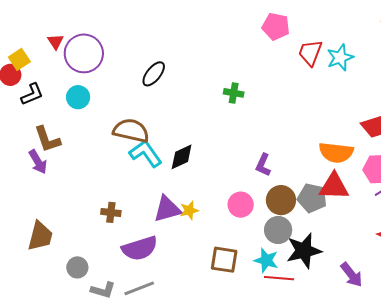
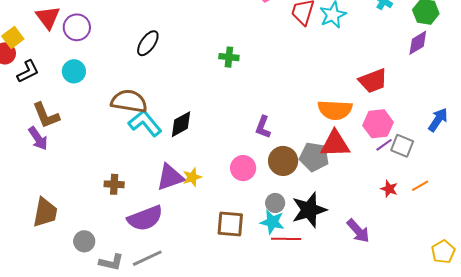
red triangle: (55, 42) -> (48, 17), size x1.5
purple circle: (84, 53) -> (77, 27), size x0.7
gray circle: (278, 230) -> (275, 203), moved, size x0.7

